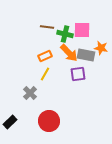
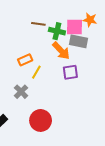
orange star: (101, 48) -> (90, 20), moved
gray rectangle: (86, 55) -> (79, 41), moved
orange rectangle: (45, 56) -> (25, 60), moved

